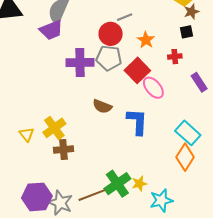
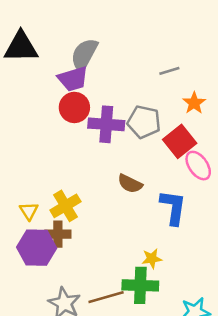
red circle: (111, 34) -> (74, 107), moved
brown cross: (63, 149) -> (58, 234), moved
green cross: (117, 184) -> (140, 285), turned 32
yellow star: (139, 184) -> (152, 259), moved
purple hexagon: (37, 197) -> (37, 248), moved

